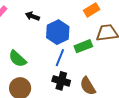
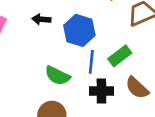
green rectangle: (83, 46) -> (120, 56), moved
green semicircle: (17, 59) -> (57, 76), moved

